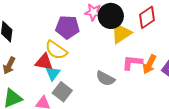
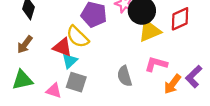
orange arrow: (149, 64) -> (172, 84), moved
gray semicircle: (105, 78) -> (125, 76), turned 36
gray square: (62, 92) -> (76, 82), turned -30

